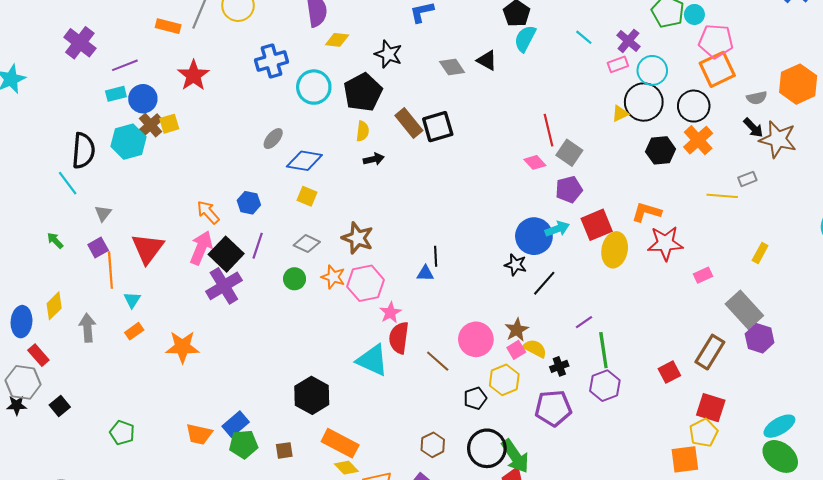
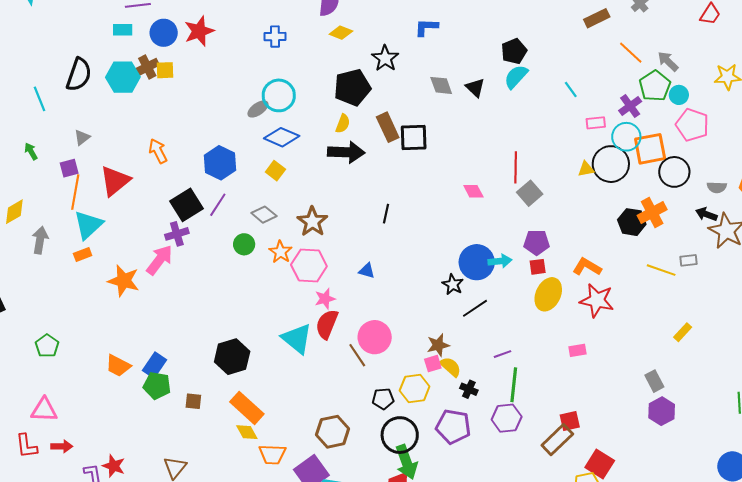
purple cross: (628, 41) -> (630, 106), moved
blue cross: (271, 61) -> (275, 37), size x0.7
orange square: (717, 69) -> (650, 149), moved
cyan circle: (314, 87) -> (279, 95), moved
blue circle: (143, 99) -> (164, 33), moved
black circle: (694, 106) -> (674, 172), moved
black arrow: (753, 128) -> (706, 214), turned 140
black hexagon: (661, 150) -> (632, 222), moved
black arrow: (374, 159) -> (346, 152), size x1.8
pink diamond: (535, 162) -> (473, 191), moved
cyan line: (68, 183) -> (39, 99), moved
purple pentagon: (569, 190) -> (537, 242), moved
blue hexagon: (249, 203) -> (220, 163), size x1.5
orange arrow: (208, 212) -> (158, 151), moved
red square: (597, 225) -> (538, 267), size x0.6
pink arrow: (201, 248) -> (160, 260), moved
black line: (436, 256) -> (386, 214), moved
pink rectangle: (703, 275) -> (578, 350), moved
purple cross: (224, 286) -> (177, 234), size x0.7
cyan triangle: (132, 300) -> (88, 225), size x1.8
gray rectangle: (744, 310) -> (654, 381), size x0.6
pink circle: (476, 339) -> (375, 337), moved
brown rectangle: (710, 352) -> (557, 440), moved
black cross: (559, 366) -> (469, 389), turned 30
blue rectangle: (236, 424) -> (154, 365), turned -30
brown hexagon: (433, 445) -> (333, 432), size x1.4
black circle: (487, 448) -> (400, 435), moved

